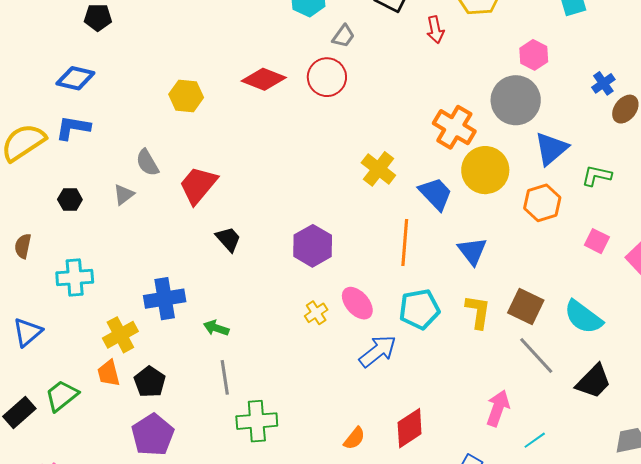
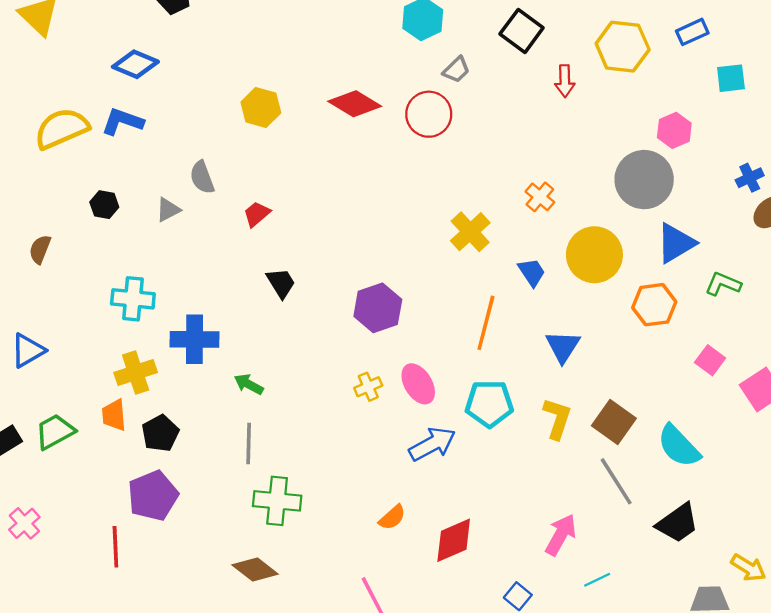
orange cross: (454, 127) -> (540, 197), moved, size x0.6
red trapezoid: (198, 185) -> (257, 214), size x0.6
blue trapezoid: (436, 194) -> (532, 272), size x0.7
cyan cross: (75, 277) -> (133, 299), moved
orange semicircle: (354, 438) -> (392, 517), moved

